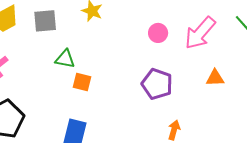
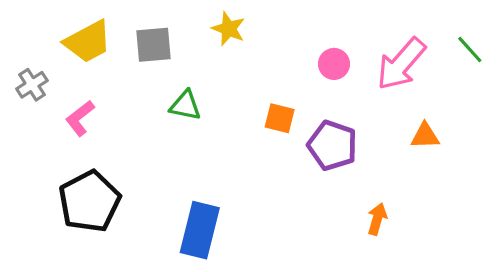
orange square: (82, 82) -> (280, 118), moved
orange arrow: (174, 130) -> (377, 219), moved

